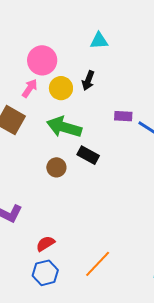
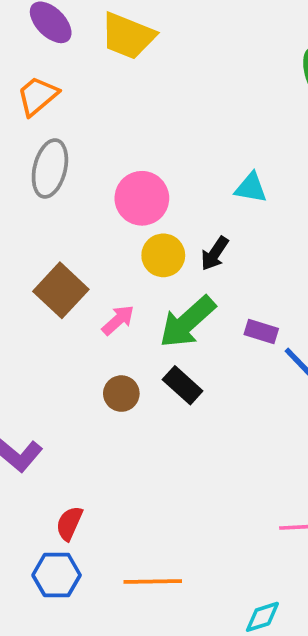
pink arrow: (30, 88) -> (118, 320), moved
green arrow: (64, 127) -> (187, 322), moved, turned -72
red semicircle: (45, 244) -> (69, 523), turned -48
orange line: (98, 264) -> (153, 581), turned 32

